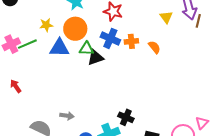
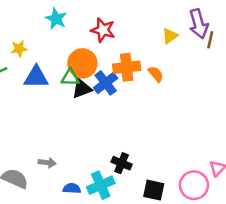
yellow triangle: (166, 17) -> (170, 36), turned 32
orange circle: (75, 29) -> (82, 63), moved
blue cross: (110, 38) -> (106, 83), moved, turned 30
orange cross: (131, 41) -> (127, 67), size x1.5

